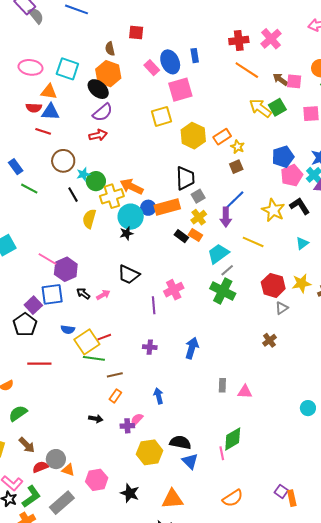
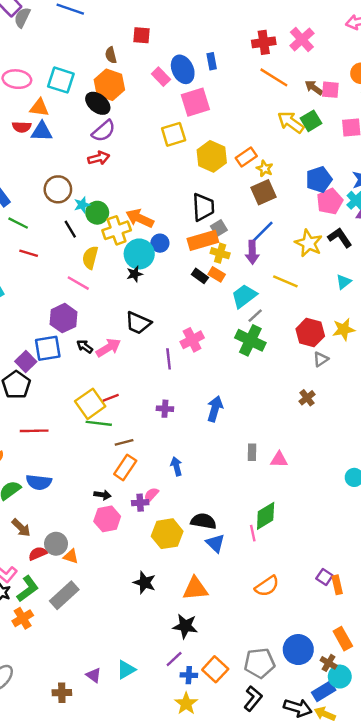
gray semicircle: (36, 16) -> (22, 17), turned -114
red line: (43, 131) -> (29, 253), moved
brown square: (236, 167) -> (264, 192), size x1.5
orange rectangle: (167, 207) -> (203, 240), moved
yellow cross: (199, 217) -> (220, 253), turned -35
pink line: (47, 259) -> (78, 283), moved
pink arrow: (103, 295) -> (108, 348), size x1.5
blue semicircle: (68, 330) -> (39, 482), moved, size x1.5
orange rectangle: (115, 396) -> (125, 467), size x1.5
pink hexagon: (97, 480) -> (107, 519), moved

